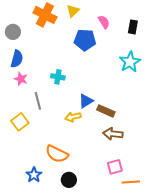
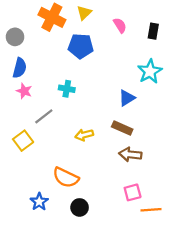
blue pentagon: (85, 40) -> (81, 46), moved
gray line: (38, 101) -> (44, 116), turned 66
blue triangle: (86, 101) -> (127, 98), moved

